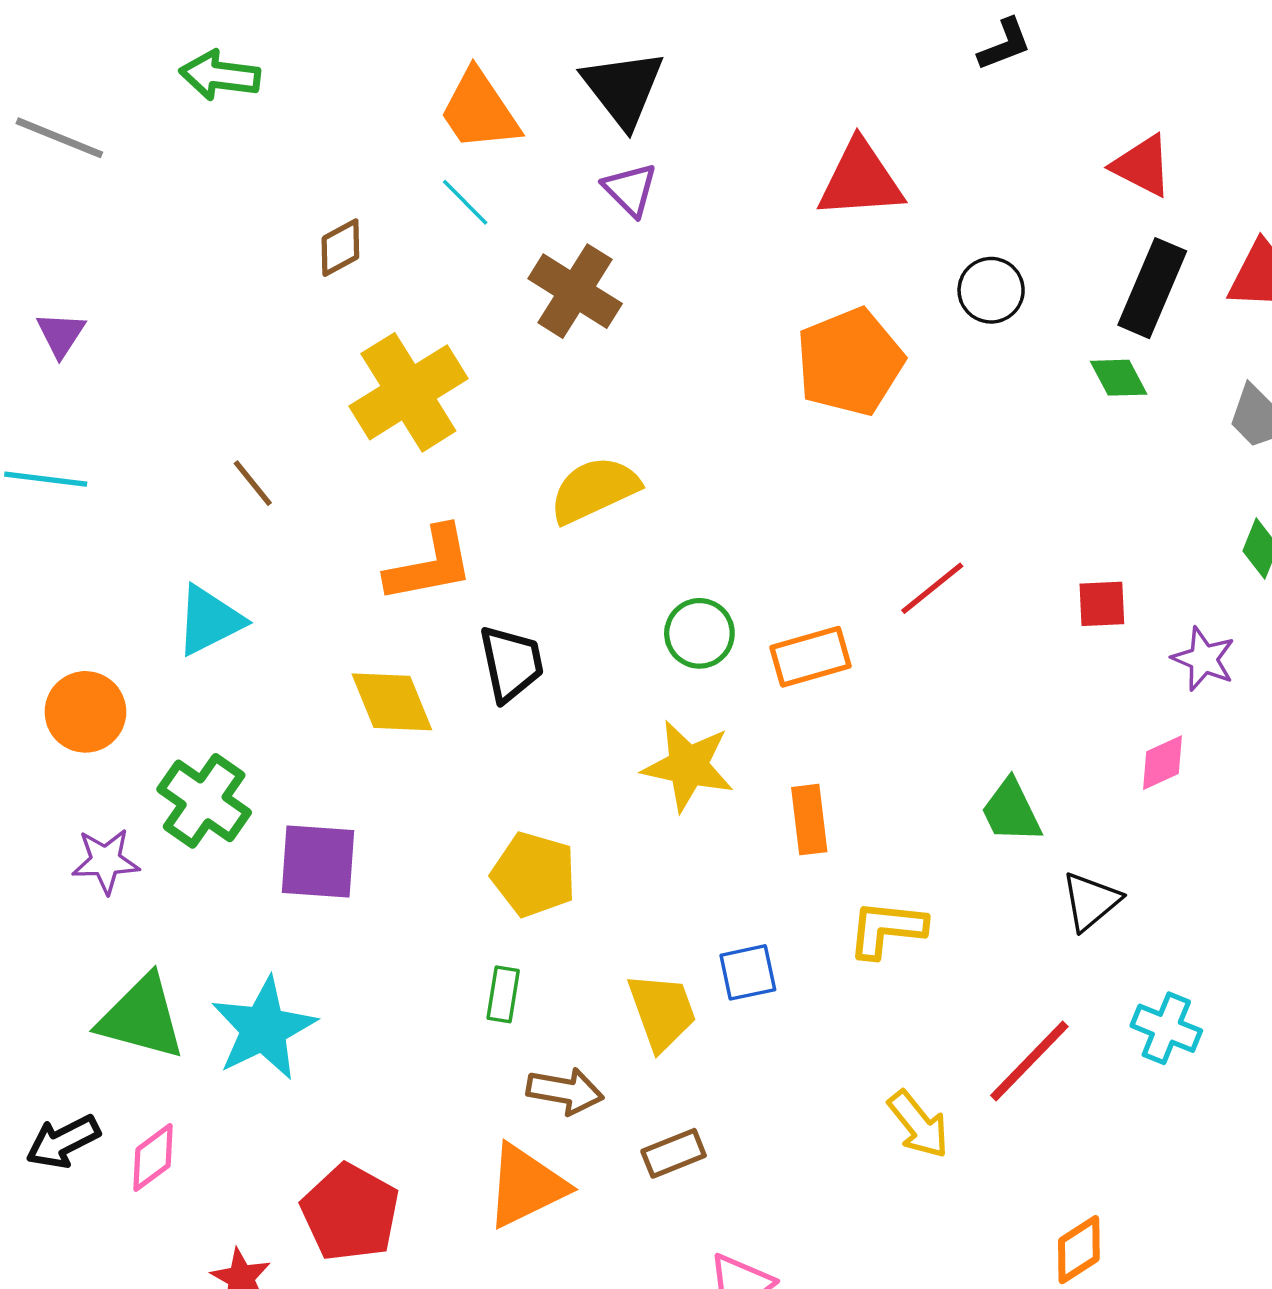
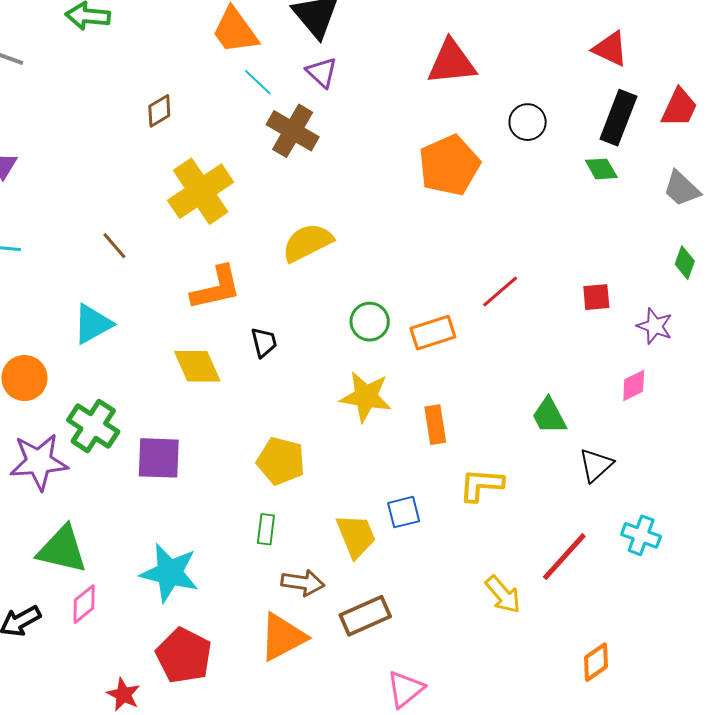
cyan line: (465, 202) -> (258, 82), moved
black trapezoid: (511, 663) -> (264, 342), size x0.7
purple star: (106, 861) -> (39, 462), size x1.5
cyan star: (263, 1029) -> (170, 573), moved, turned -30
brown rectangle: (674, 1153) -> (365, 616), size x1.4
pink diamond: (153, 1157) -> (84, 604), moved

